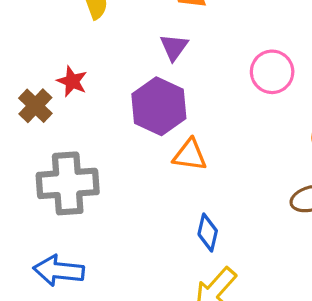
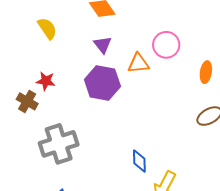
orange triangle: (190, 155) -> (138, 63), moved
blue diamond: (208, 232) -> (139, 161), moved

